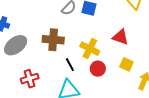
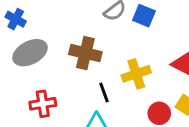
yellow cross: (90, 49) -> (136, 74), turned 36
red circle: (98, 69) -> (159, 113), moved

